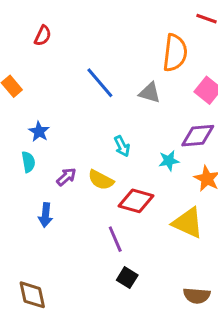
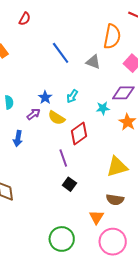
blue star: (39, 132) -> (45, 97), moved
cyan arrow: (122, 146) -> (72, 96), turned 56
red diamond: (136, 201) -> (79, 133), turned -55
yellow triangle: (188, 223) -> (117, 167), moved, turned -45

